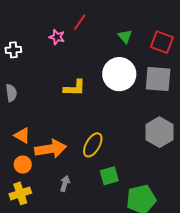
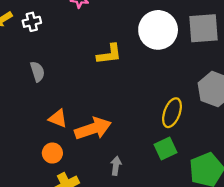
yellow ellipse: (93, 145) -> (172, 113), moved
orange circle: (23, 165) -> (52, 153), moved

